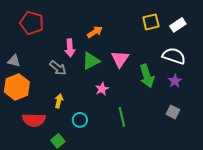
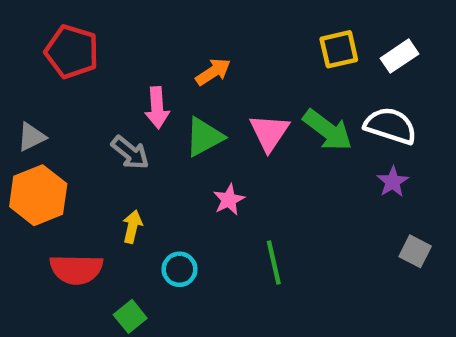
gray triangle: (14, 61) -> (31, 137), turned -40
green arrow: (147, 76) -> (328, 130), moved, turned -35
gray square: (173, 112) -> (415, 251), moved

